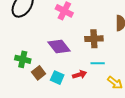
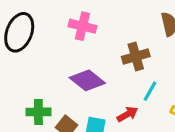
cyan line: (98, 63) -> (150, 91), turned -48

